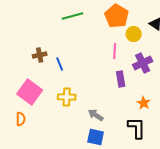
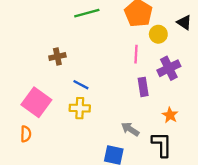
brown cross: (40, 55) -> (57, 56), moved
blue line: (60, 64) -> (81, 85), moved, turned -40
gray arrow: (96, 115) -> (130, 129), moved

